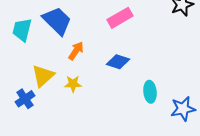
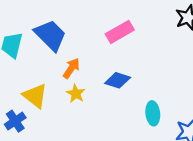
yellow triangle: (43, 76) -> (35, 96), turned -40
yellow star: (73, 84) -> (76, 94), moved, turned 30

